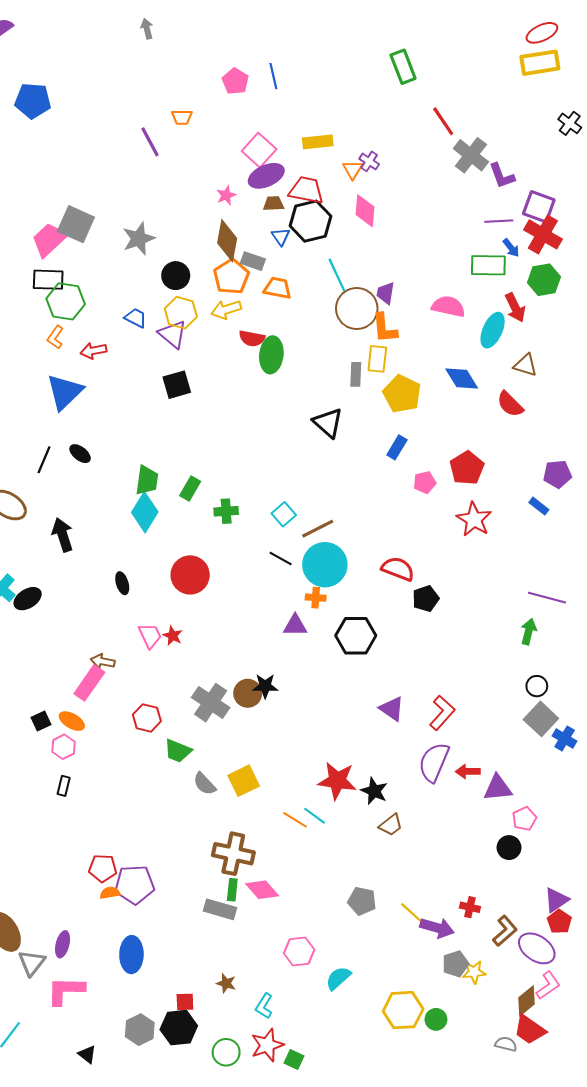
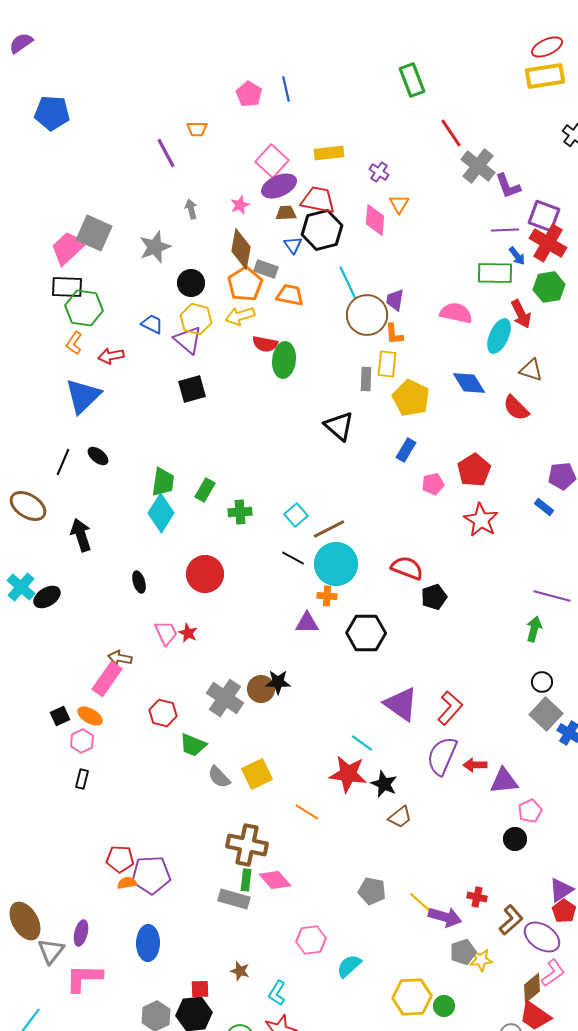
gray arrow: (147, 29) -> (191, 209), moved
orange triangle: (353, 170) -> (399, 204), moved
orange L-shape: (385, 328) -> (394, 334), size x0.7
purple triangle: (392, 709) -> (401, 704), size x1.4
cyan line: (315, 816) -> (362, 743), moved

